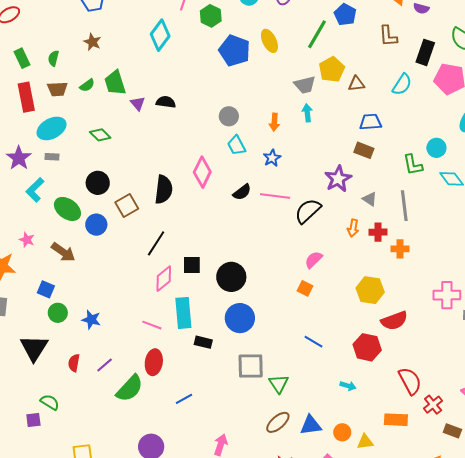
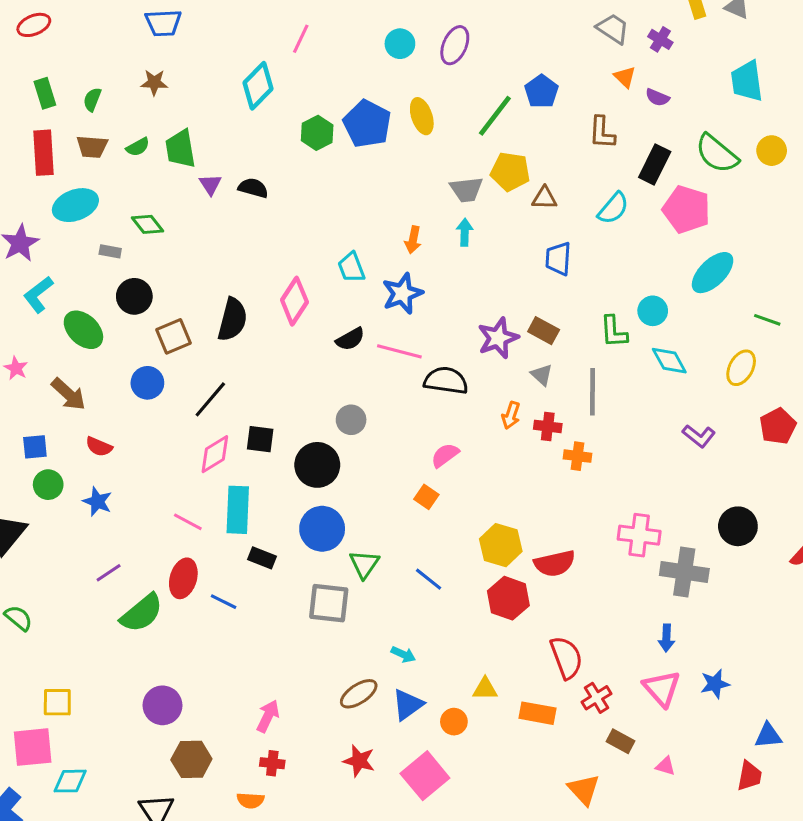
green hexagon: (211, 16) -> (317, 133), moved
brown star: (92, 42) -> (154, 83), turned -30
yellow pentagon: (332, 69) -> (510, 172), turned 30
gray circle: (229, 116) -> (351, 420), moved
blue trapezoid: (371, 122) -> (558, 259), turned -90
brown rectangle: (364, 150) -> (544, 331), moved
gray rectangle: (52, 157) -> (110, 251), moved
blue star: (272, 158) -> (402, 293), size x1.5
black semicircle: (308, 211) -> (446, 381), turned 44
blue circle: (96, 225) -> (147, 383), moved
blue square: (46, 289) -> (35, 447), turned -36
yellow hexagon: (370, 290) -> (501, 545), moved
red semicircle: (74, 363) -> (99, 447), moved, turned -84
green triangle: (279, 384) -> (364, 564), moved
cyan arrow: (348, 386) -> (403, 654), moved
blue line: (184, 399) -> (224, 602), moved, turned 48
blue triangle: (311, 425) -> (408, 705), turned -35
yellow triangle: (365, 442) -> (485, 689), moved

